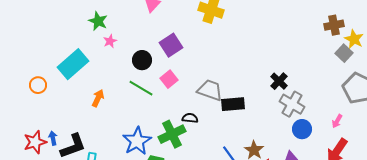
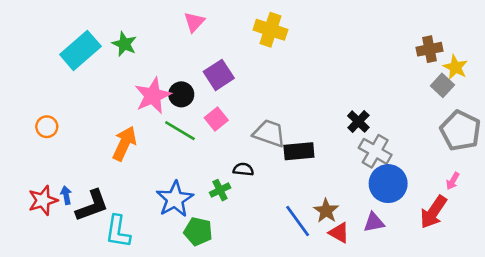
pink star: (110, 41) -> (153, 96), moved, size x2.0
cyan rectangle: (73, 64) -> (80, 50), moved
orange arrow: (98, 98) -> (124, 144), size x1.5
pink arrow: (337, 121) -> (453, 181), moved
blue circle: (302, 129) -> (388, 184), size x1.5
green cross: (172, 134) -> (220, 190), size x0.6

